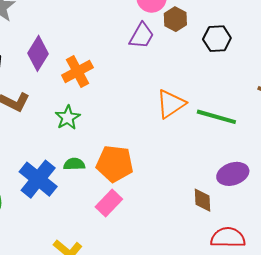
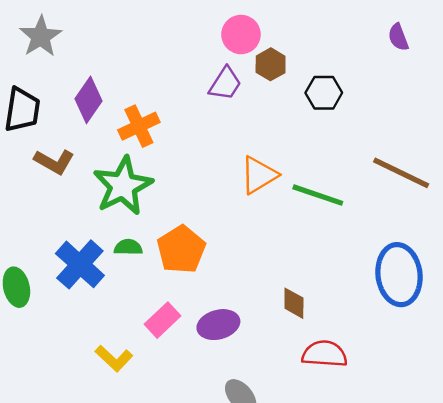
green star: (68, 118) -> (123, 186), size x1.8
orange pentagon: (115, 164) -> (181, 249), turned 30
purple ellipse: (233, 174) -> (218, 325), moved
pink rectangle: (109, 203) -> (163, 320), moved

